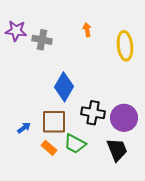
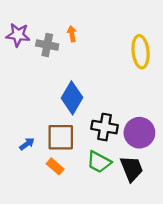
orange arrow: (87, 30) -> (72, 34), moved
green trapezoid: (75, 144) -> (99, 162), moved

